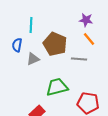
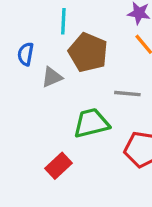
cyan line: (31, 25) -> (63, 21), moved
gray line: (79, 59) -> (127, 94), moved

